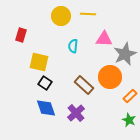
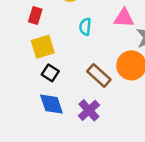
red rectangle: (21, 35) -> (35, 15), moved
yellow square: (39, 62) -> (43, 47), turned -30

